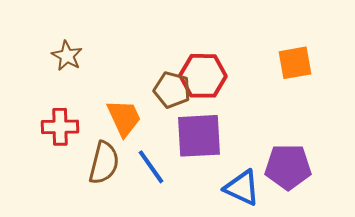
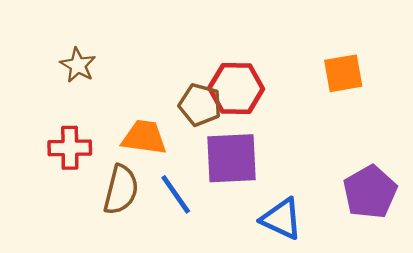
orange trapezoid: (124, 118) -> (144, 137), turned -57
purple pentagon: (288, 167) -> (370, 192), moved, turned -30

